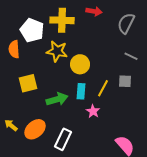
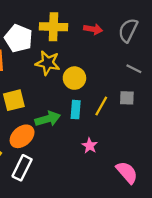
red arrow: (94, 11) -> (93, 29), moved
pink star: (93, 111) -> (90, 146), moved
orange ellipse: (35, 129) -> (22, 136), moved
white rectangle: (63, 139) -> (22, 168), moved

